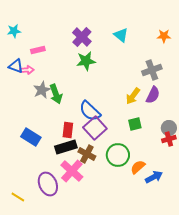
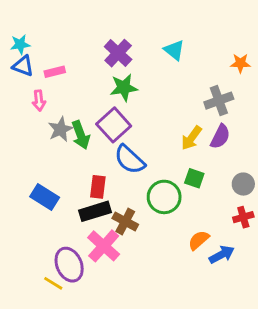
orange star: (164, 36) -> (240, 63), moved
blue triangle: (16, 66) -> (23, 66), moved
pink arrow: (27, 70) -> (39, 101), turned 88
green square: (135, 124) -> (194, 178), turned 32
purple square: (95, 128) -> (114, 125), moved
red cross: (169, 139) -> (243, 217), moved
green circle: (118, 155) -> (164, 197), moved
yellow line: (18, 197) -> (53, 283), moved

